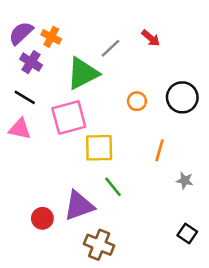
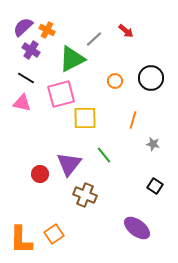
green line: (113, 187) -> (104, 155), moved
purple triangle: (79, 206) -> (69, 164), turned -32

